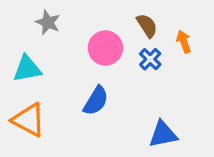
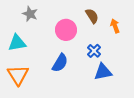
blue cross: (150, 59) -> (94, 51), moved
orange triangle: (29, 120) -> (18, 75), turned 30
blue triangle: (163, 134) -> (103, 72), moved

